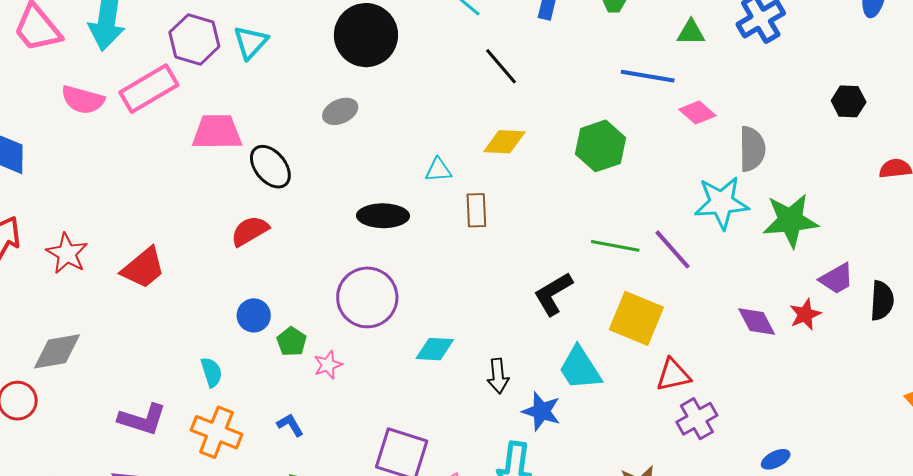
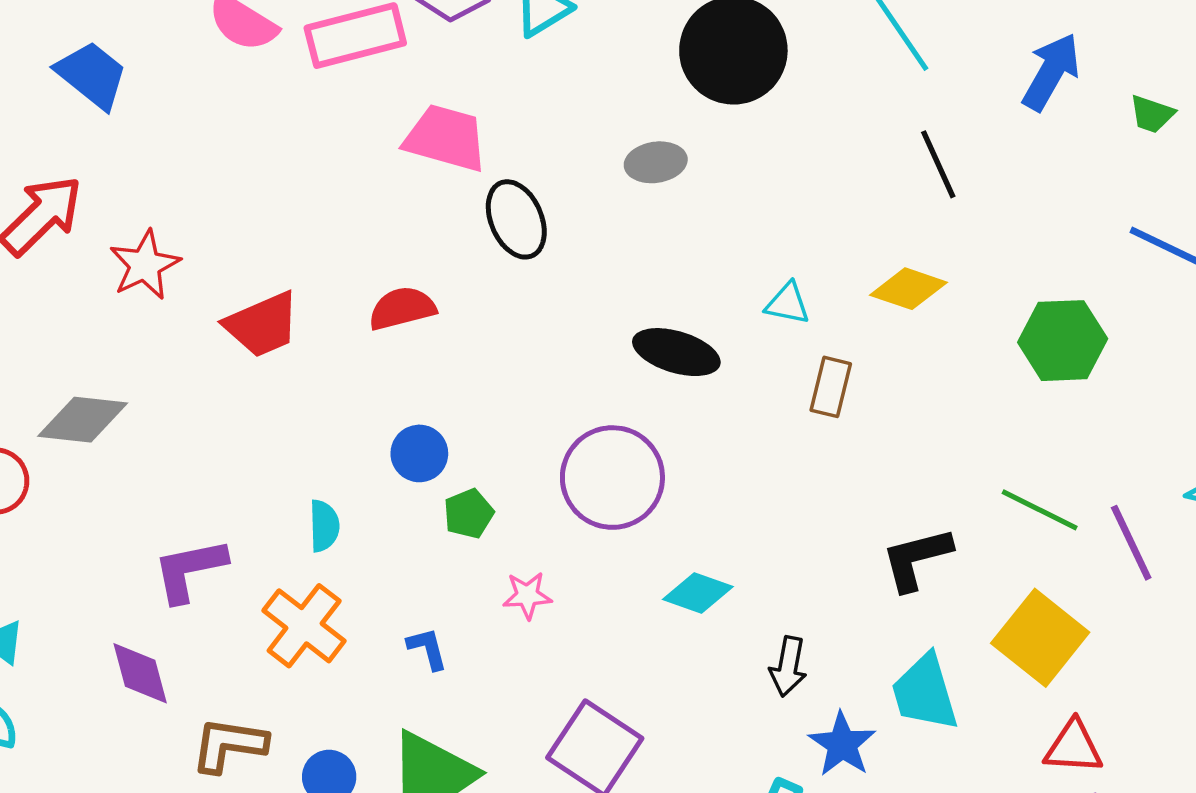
red semicircle: (250, 231) -> (402, 308), moved
pink star: (328, 365) -> (527, 595), moved
purple L-shape: (142, 419) -> (190, 570), turned 135

